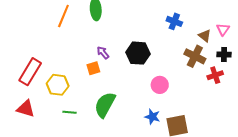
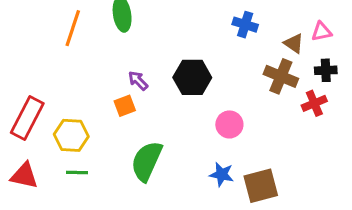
pink triangle: (223, 29) -> (321, 32), turned 48
green line: (70, 112) -> (77, 173), moved

